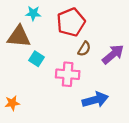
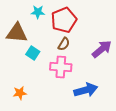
cyan star: (33, 13) -> (38, 12), moved
brown semicircle: (84, 49) -> (64, 44), moved
orange star: (12, 103) -> (20, 93), moved

